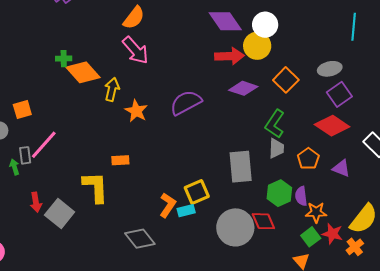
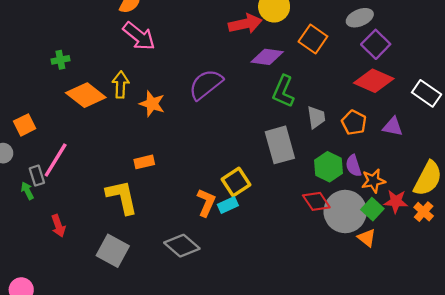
orange diamond: (83, 72) -> (86, 95), moved
green L-shape: (275, 124) -> (283, 91), moved
gray square: (60, 213) -> (113, 251), moved
gray circle: (235, 227) -> (345, 211), moved

